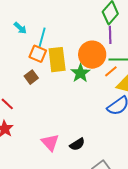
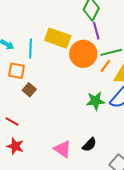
orange square: (38, 54) -> (16, 71), moved
yellow rectangle: (57, 60) -> (58, 38), moved, turned -50
green star: (80, 73) -> (95, 101), moved, turned -30

